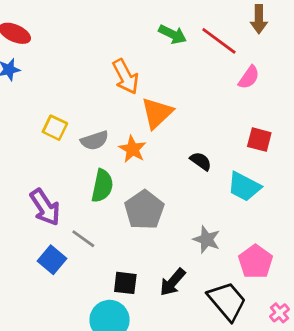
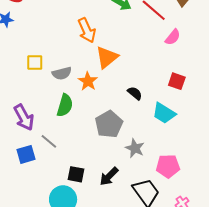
yellow square: (55, 128) -> (35, 62), turned -30
gray pentagon: (144, 210) -> (109, 124), moved
blue square: (52, 260) -> (26, 154), turned 30
pink pentagon: (256, 262) -> (168, 166), turned 30

